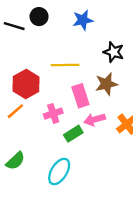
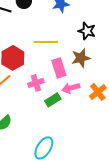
cyan ellipse: (59, 171) -> (44, 148), moved

